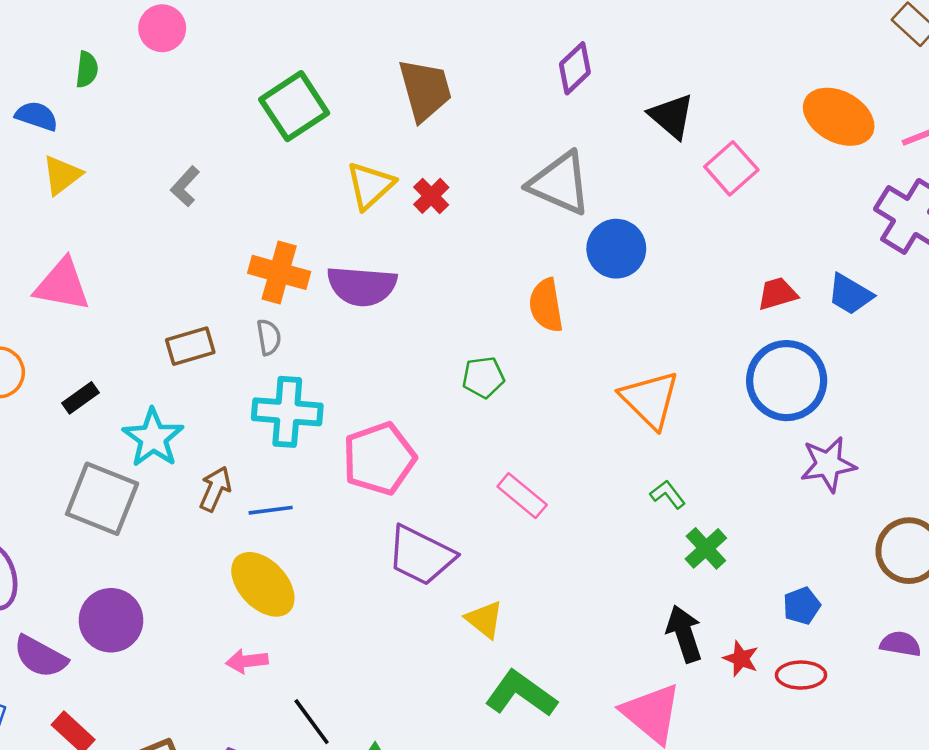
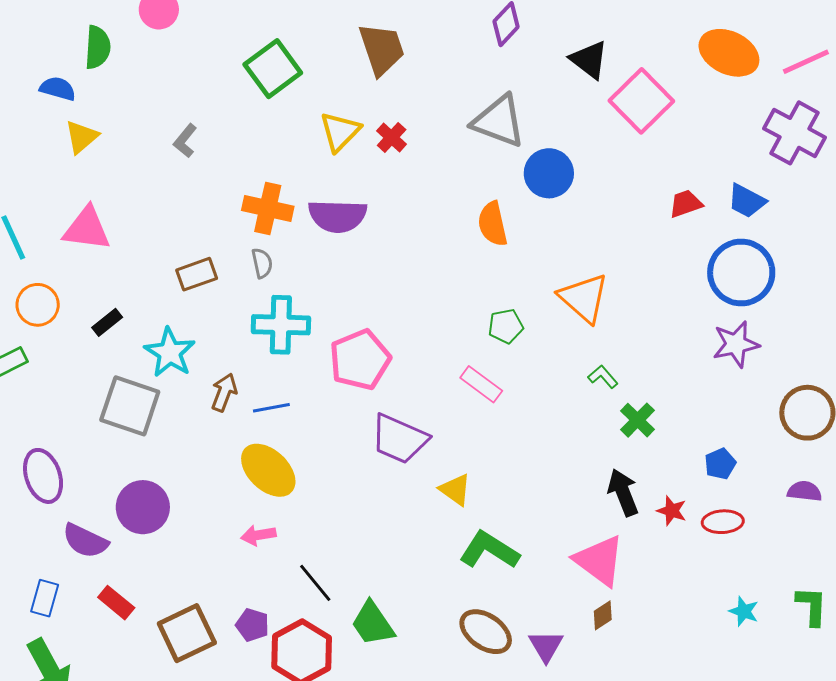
green semicircle: (87, 69) -> (98, 47), size x1.4
pink square: (731, 168) -> (641, 101), size x1.4
green pentagon: (483, 377) -> (506, 326), moved
blue circle: (787, 381) -> (741, 272), moved

